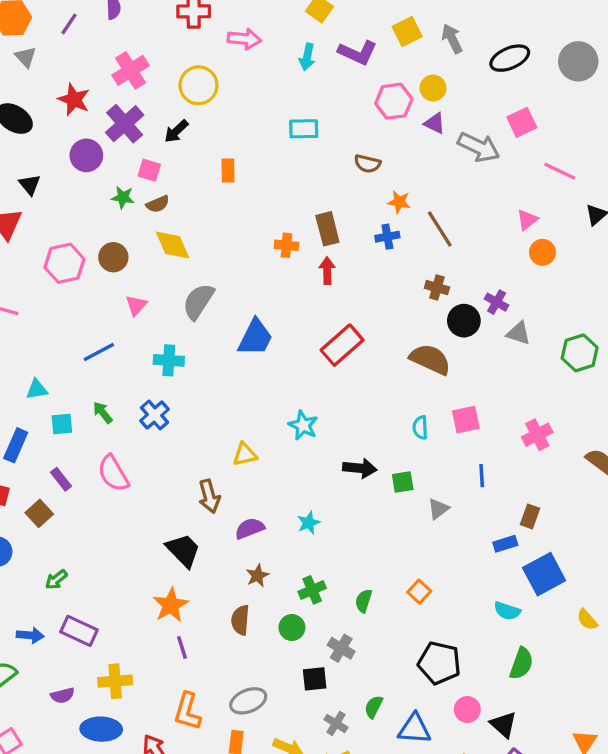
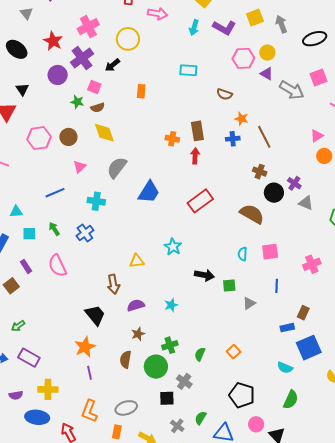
green circle: (292, 628) -> (156, 367), size x1.5

